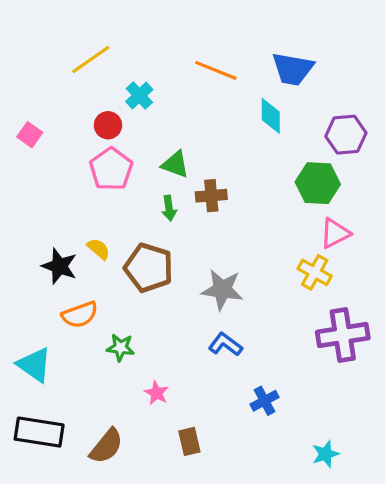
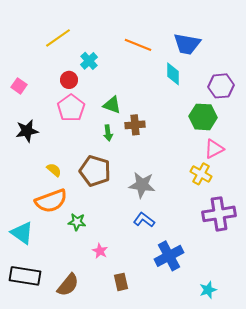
yellow semicircle: (99, 249) -> (54, 170), moved
black star: (59, 266) -> (27, 131), moved, turned -30
orange semicircle: (80, 315) -> (51, 201), size x1.4
blue cross: (265, 401) -> (169, 256), size x1.6

